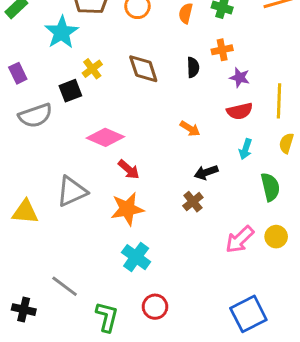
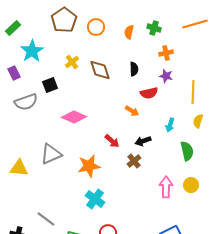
cyan star: (62, 32) -> (32, 51), moved
orange cross: (222, 50) -> (166, 53), moved
yellow cross: (92, 69) -> (72, 62), moved
red semicircle: (240, 111) -> (149, 93), moved
red arrow: (129, 169) -> (112, 141), moved
pink arrow: (240, 240) -> (166, 187), turned 135

